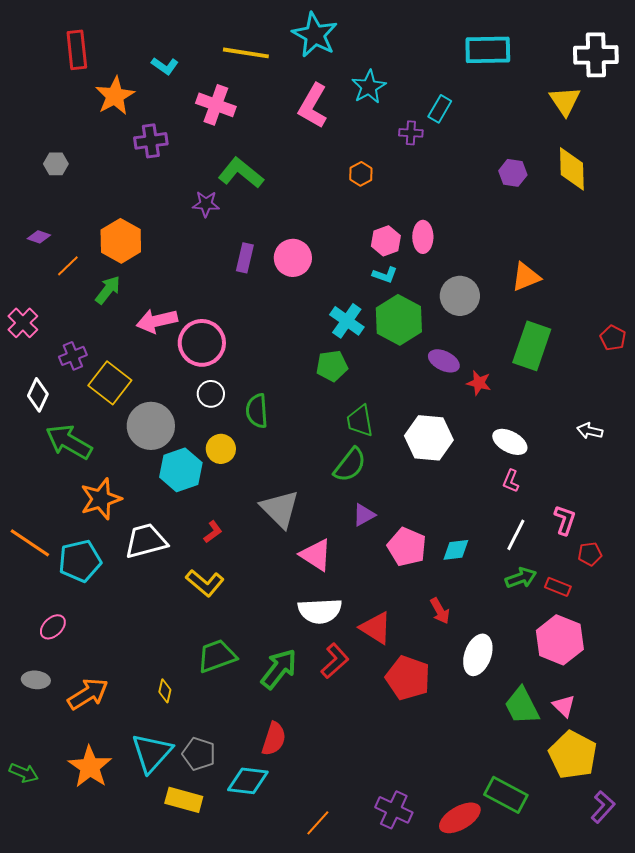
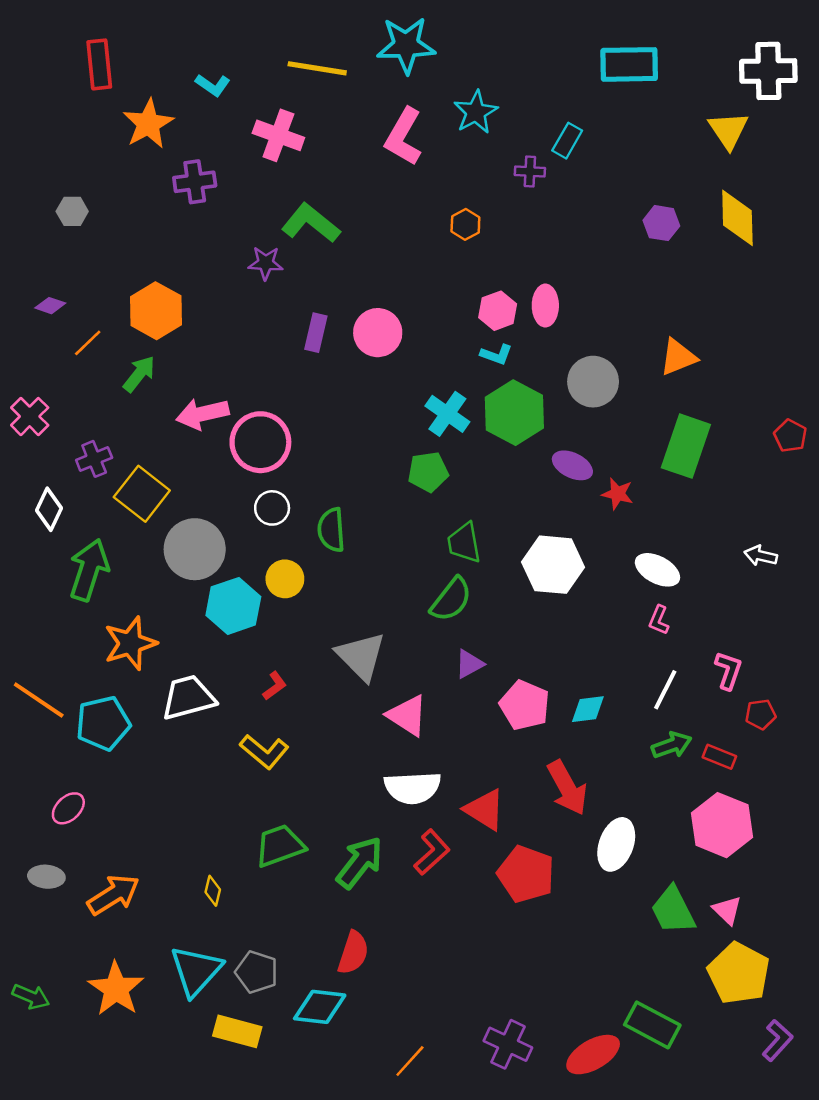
cyan star: (315, 35) -> (406, 45), turned -30
green arrow: (69, 442) -> (89, 570), turned 78
red arrow: (440, 611) -> (567, 788), size x1.6

